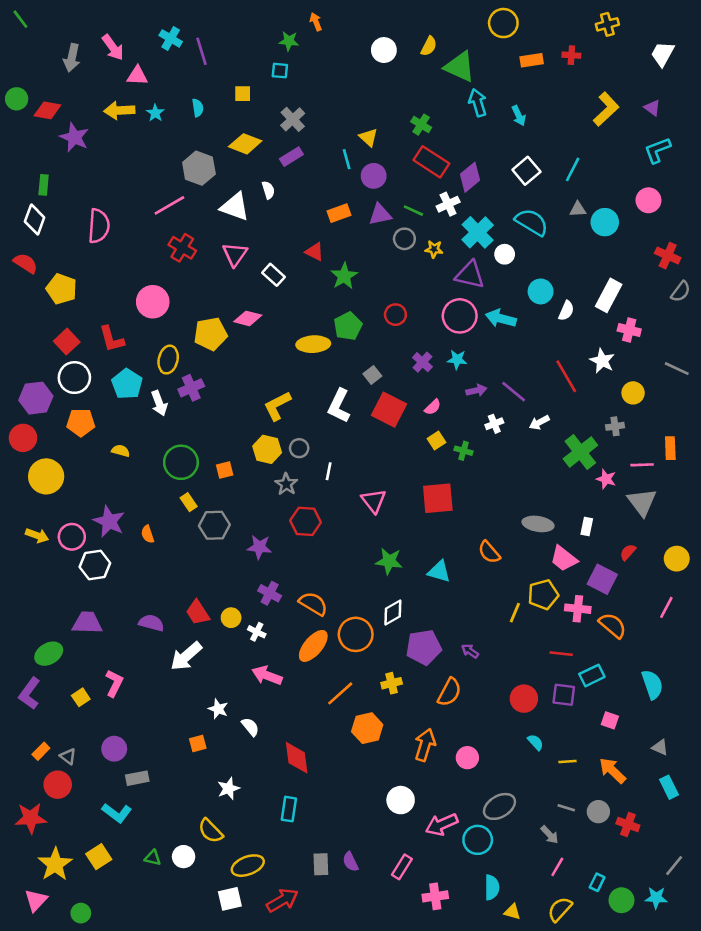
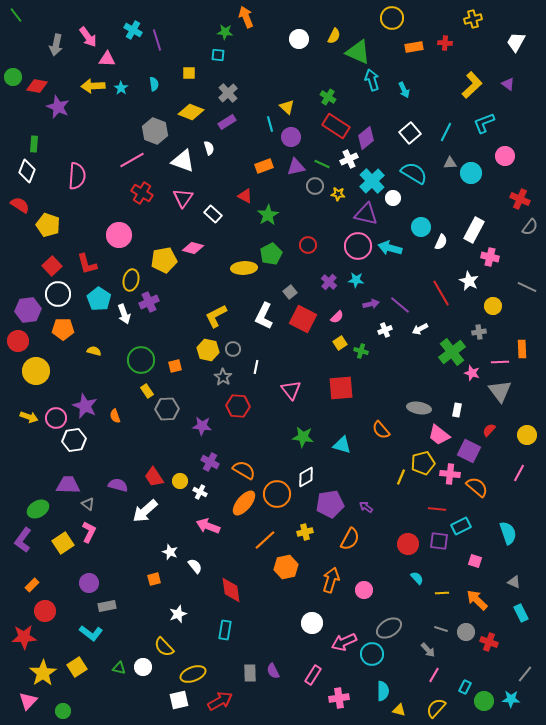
orange arrow: (316, 22) -> (246, 17), size x1.5
cyan L-shape: (657, 150) -> (484, 123), moved
yellow square: (81, 697) -> (63, 543), size x1.5
gray triangle: (68, 756) -> (88, 504), moved

